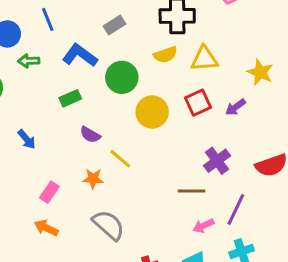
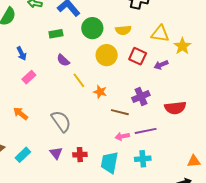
yellow semicircle: (165, 55) -> (123, 30), moved
yellow triangle: (204, 59) -> (160, 34), moved
red square: (198, 103) -> (138, 56), turned 36
orange star: (93, 179) -> (100, 92), moved
pink rectangle: (49, 192) -> (29, 77), moved
purple line: (236, 210) -> (146, 131), turned 40

